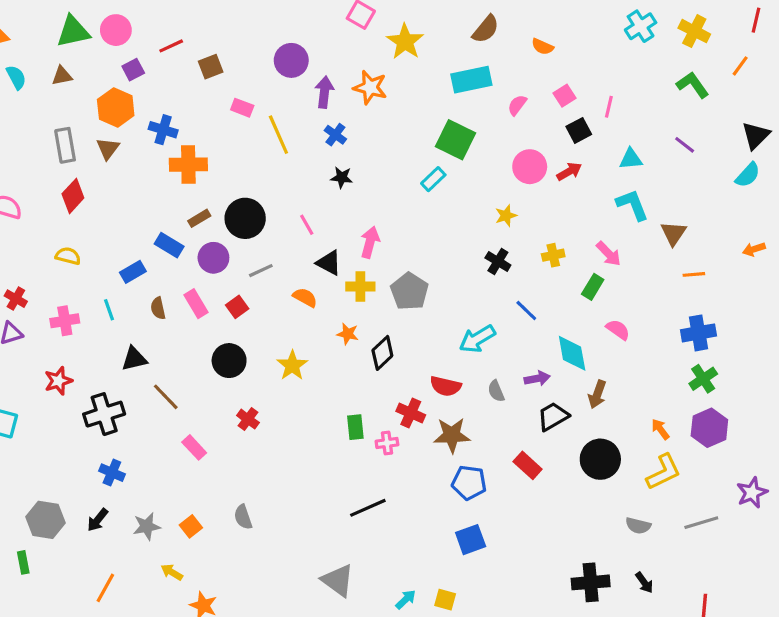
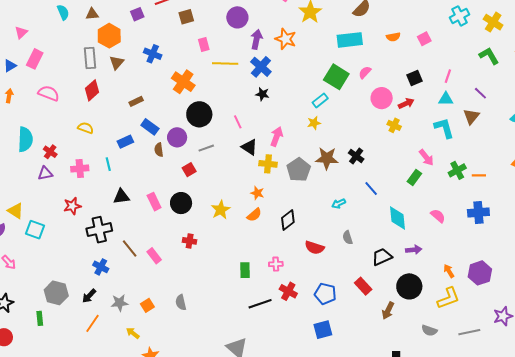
orange semicircle: (543, 47) -> (393, 37), moved, turned -40
pink square: (565, 96) -> (424, 39), moved
pink semicircle: (517, 105) -> (365, 72), moved
orange hexagon: (116, 107) -> (109, 36), moved
pink line: (609, 107) -> (448, 76), moved
pink rectangle: (242, 108) -> (204, 44), turned 48
yellow line: (278, 135) -> (225, 63), turned -70
blue cross: (335, 135) -> (261, 67), size x1.5
orange cross: (188, 165) -> (183, 82), moved, turned 30
yellow star: (506, 216) -> (314, 123), moved
brown rectangle: (199, 218) -> (136, 101), moved
brown triangle: (673, 233) -> (471, 116), moved
yellow cross: (553, 255) -> (394, 125), moved, turned 32
orange semicircle: (305, 297) -> (254, 215), moved, turned 105
pink rectangle: (196, 304) -> (154, 202), moved
brown semicircle: (158, 308) -> (159, 150), moved
pink semicircle: (618, 330) -> (438, 216), moved
cyan arrow: (477, 339) -> (339, 204), size x0.6
black diamond: (382, 353) -> (288, 220), moved
purple arrow: (537, 378) -> (414, 250), moved
green cross: (703, 379) -> (457, 170), moved
red semicircle: (446, 386) -> (314, 248), moved
brown arrow: (597, 394) -> (388, 311), moved
brown line: (166, 397) -> (130, 248), moved
red cross: (411, 413) -> (288, 291), moved
red cross: (248, 419) -> (190, 241), turned -32
green rectangle: (355, 427) -> (245, 270), moved
brown star: (452, 435) -> (327, 158), moved
orange line: (105, 588) -> (93, 323), moved

